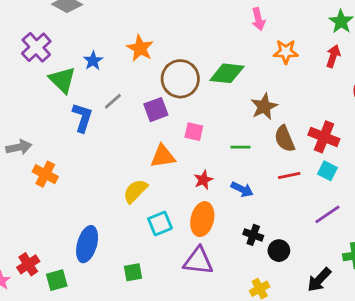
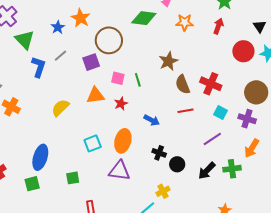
blue star: (93, 61) -> (58, 27), moved
green diamond: (227, 73) -> (144, 18), moved
green line: (241, 147) -> (138, 80), moved, turned 72
cyan square: (327, 171) -> (220, 113), moved
red star: (203, 180) -> (121, 104), moved
yellow semicircle: (135, 191) -> (60, 108), moved
green square: (57, 280) -> (32, 184), moved
black arrow: (319, 280) -> (207, 171), moved

